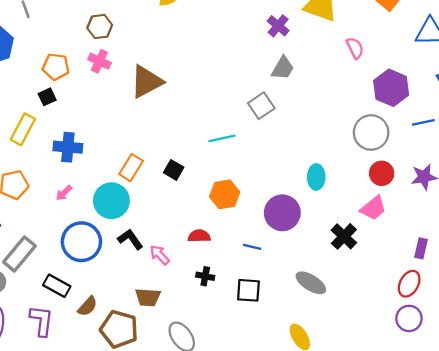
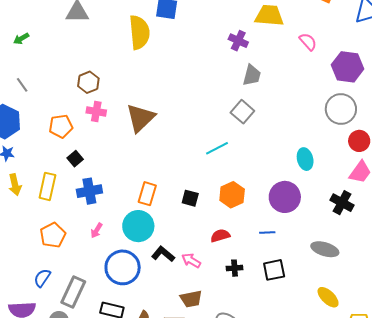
black square: (47, 97) -> (75, 159), moved
black square: (174, 170) -> (190, 198), moved

